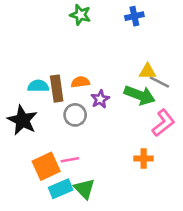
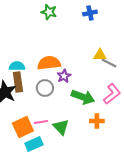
orange semicircle: (80, 82) -> (49, 63), size x1.6
brown rectangle: (57, 89) -> (18, 82), moved
green arrow: (140, 95) -> (83, 97), moved
green triangle: (84, 189) -> (61, 127), moved

